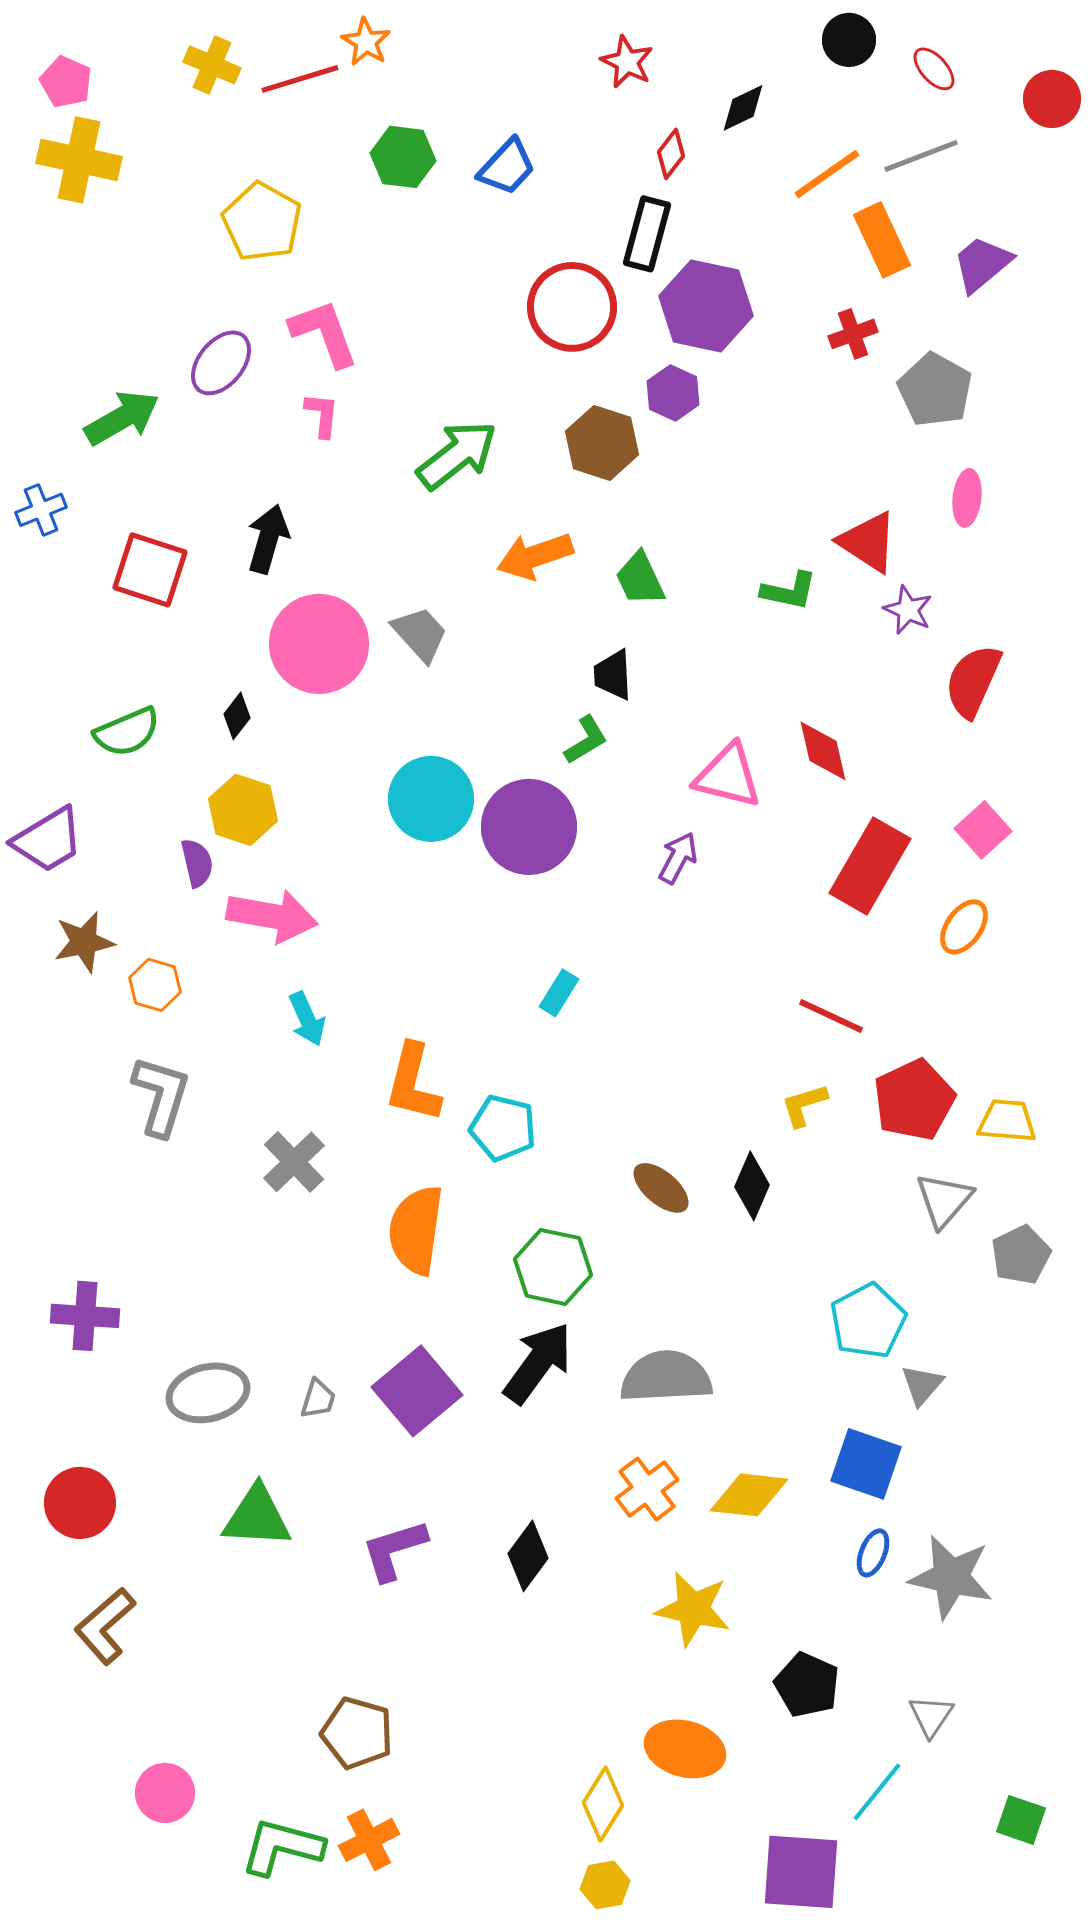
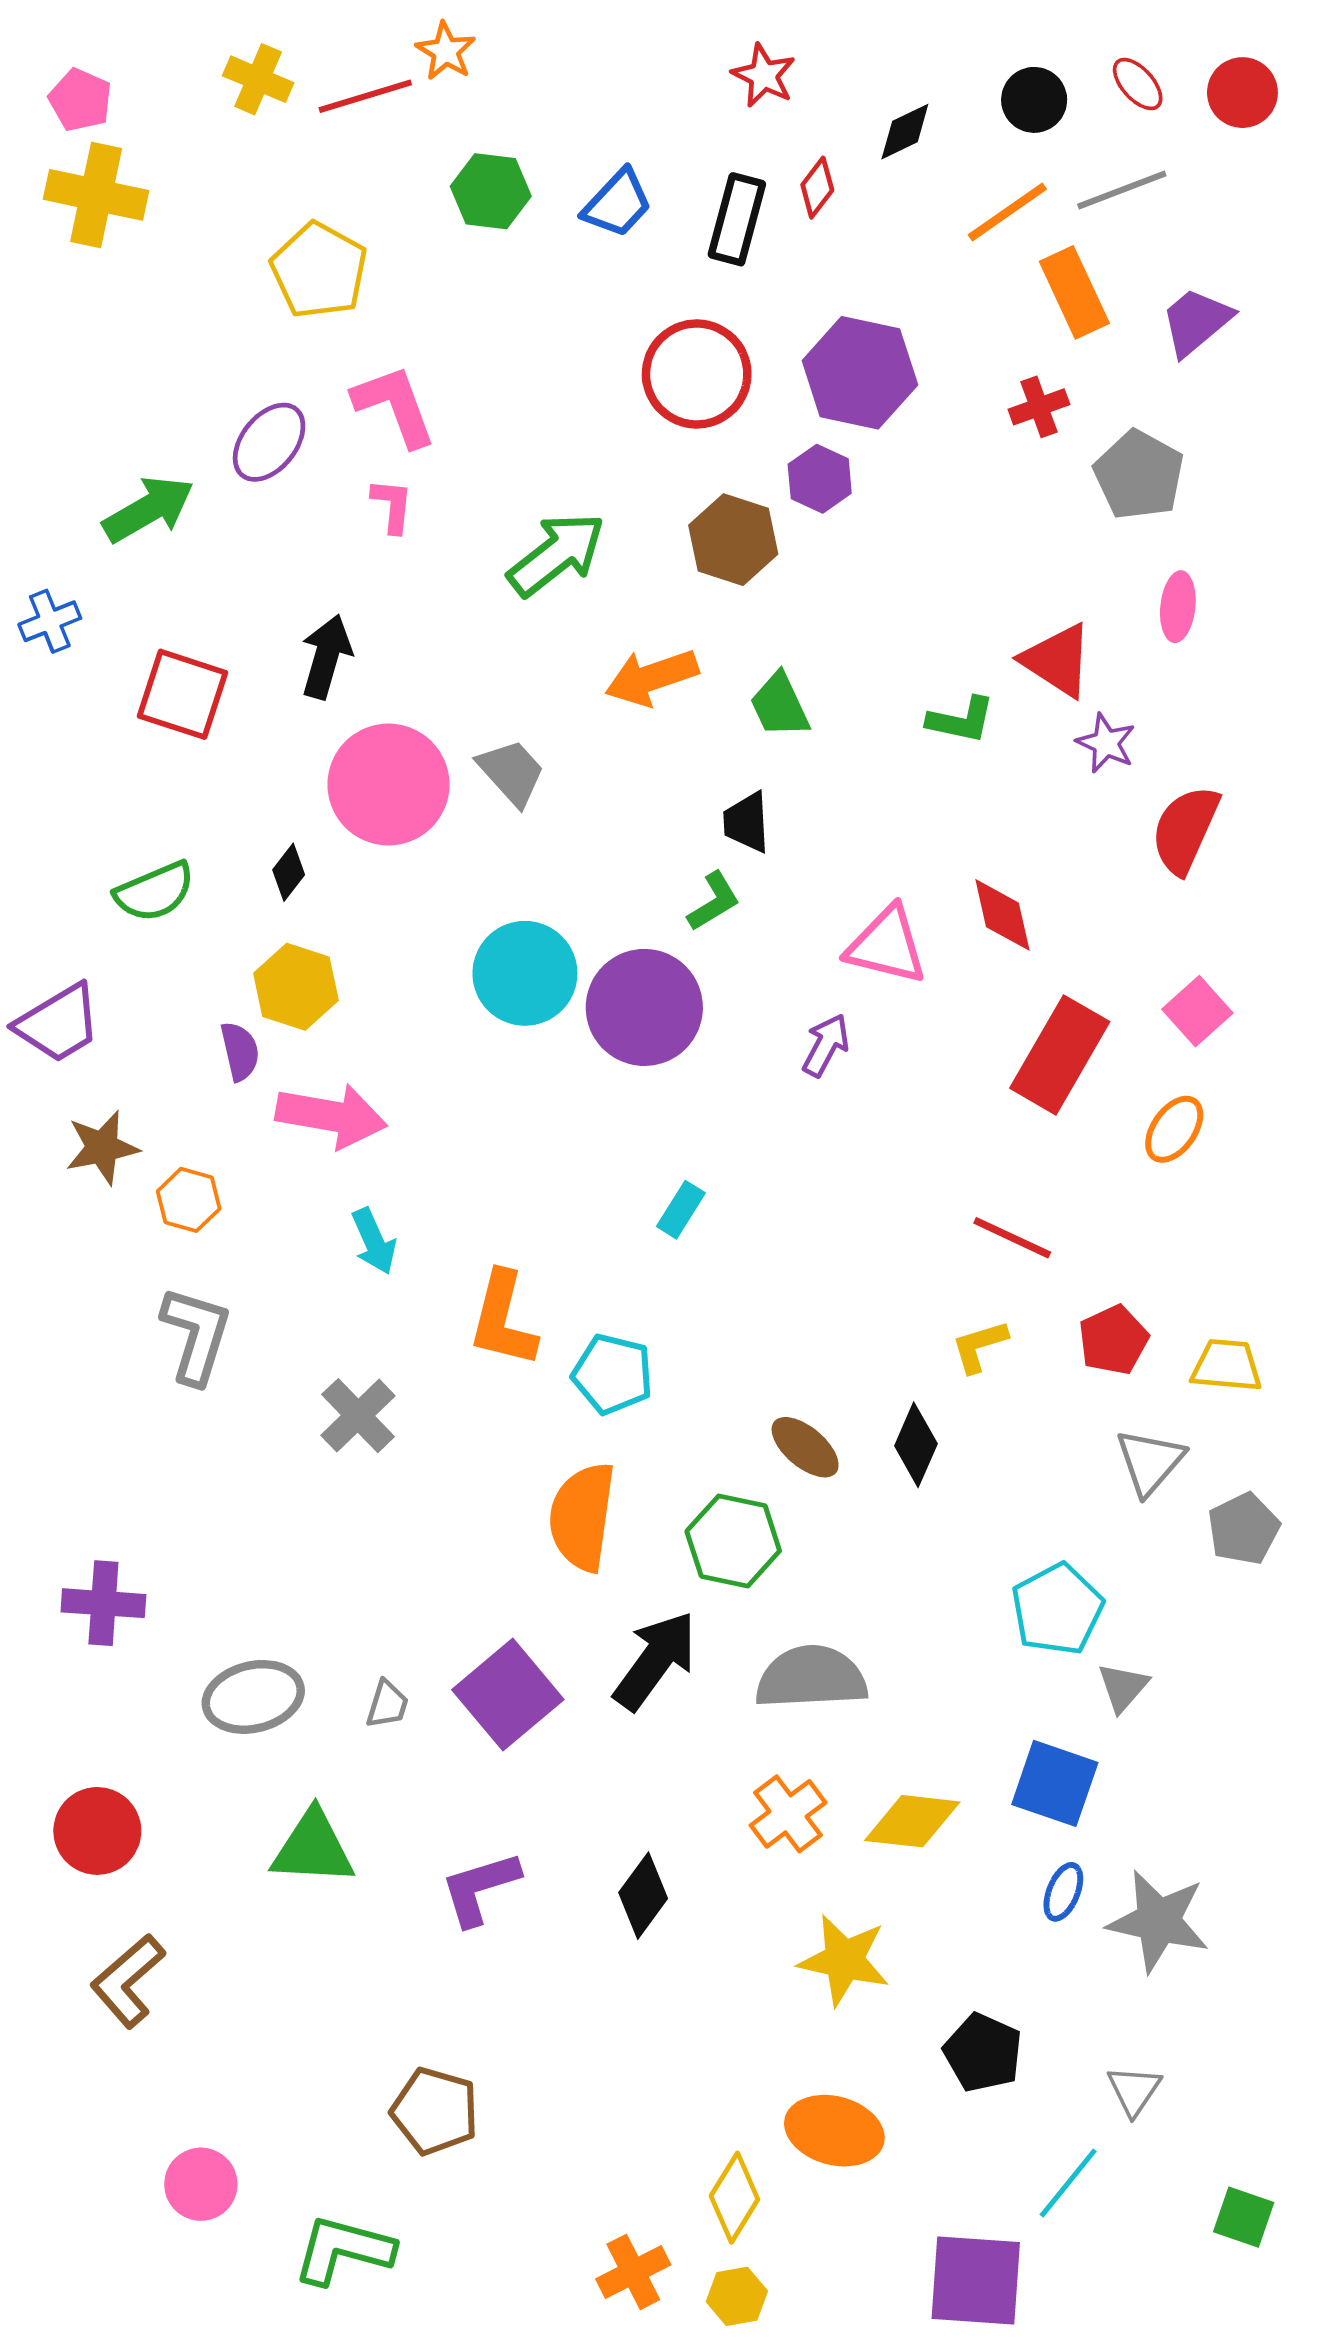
black circle: (849, 40) -> (1034, 100), moved
red circle: (1052, 99) -> (1242, 93), moved
black rectangle: (647, 234) -> (737, 219), moved
red pentagon: (914, 1100) -> (1113, 1340), size x0.7
orange semicircle: (416, 1230) -> (582, 1517), moved
green hexagon: (553, 1267) -> (733, 1541), moved
orange cross: (369, 1840) -> (633, 2272), moved

